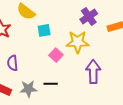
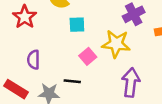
black line: (51, 84) -> (72, 81), moved

